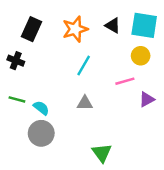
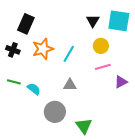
black triangle: (113, 25) -> (93, 21), turned 32
orange star: (75, 29) -> (43, 49), moved
yellow circle: (141, 56) -> (101, 46), moved
gray circle: (41, 133) -> (55, 112), moved

